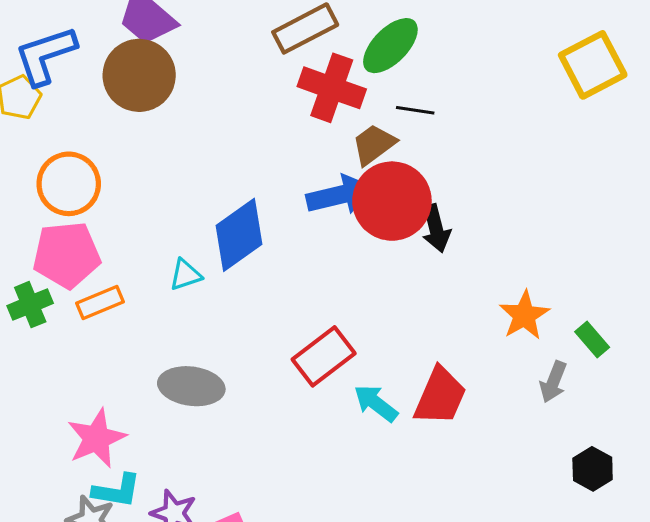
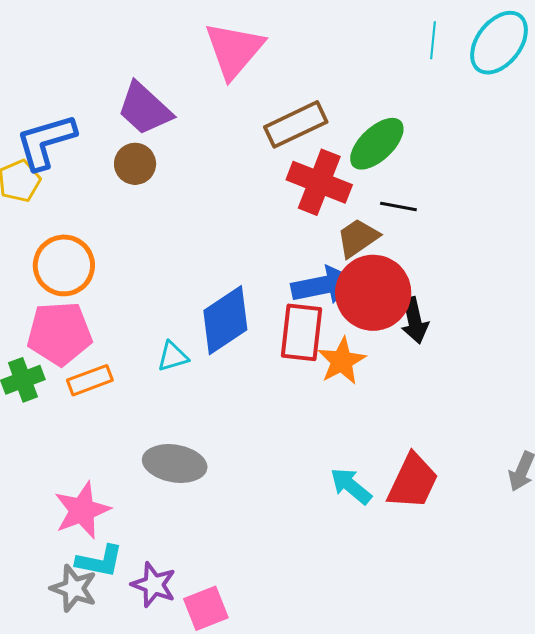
brown circle: (139, 75) -> (135, 164), size x0.6
orange star: (524, 315) -> (342, 361), moved
red rectangle: (324, 356) -> (302, 332), moved, turned -48

